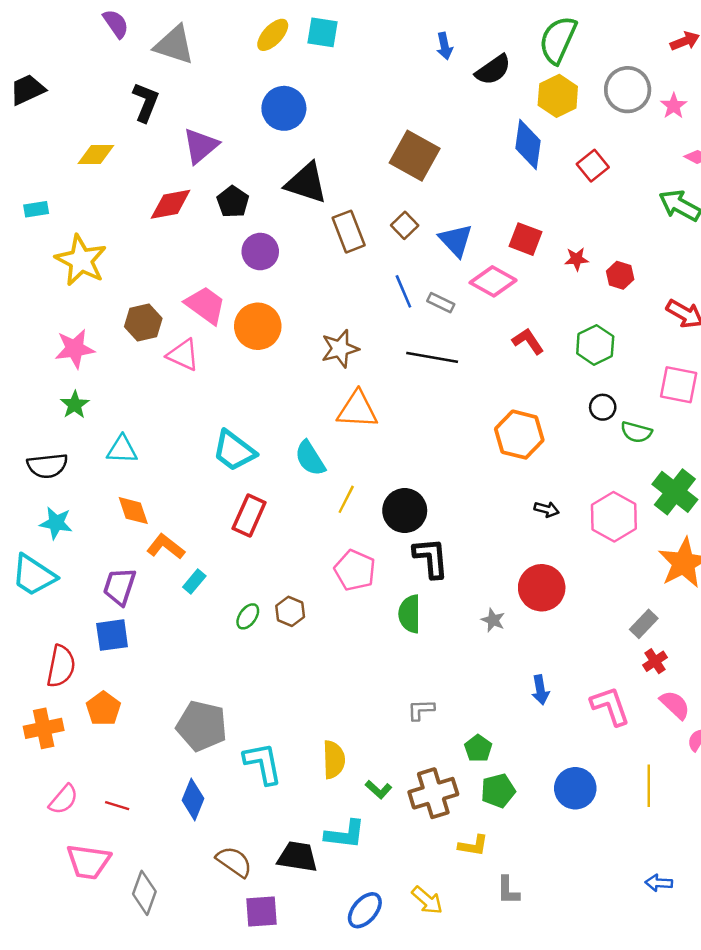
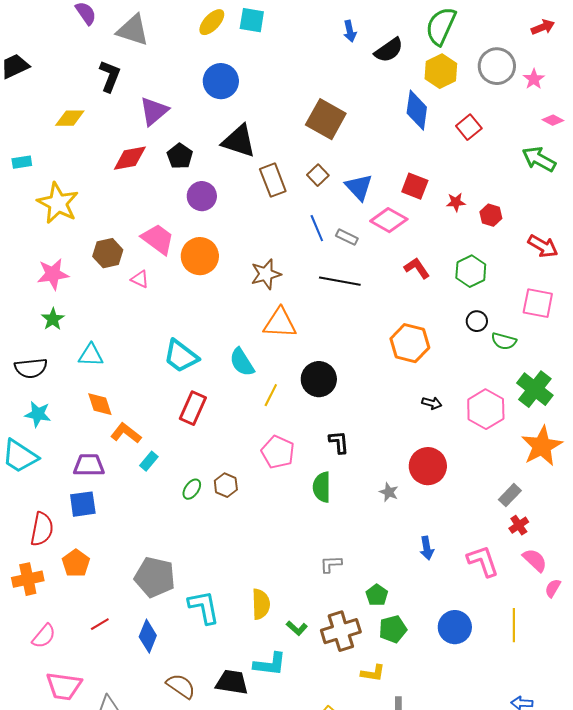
pink triangle: (183, 355) -> (140, 279), size x0.7
black circle: (405, 511) -> (319, 379), moved
black L-shape: (431, 558) -> (339, 442), size x0.7
purple trapezoid: (120, 586) -> (89, 465), turned 72
red line: (117, 806) -> (100, 624), moved, turned -48

